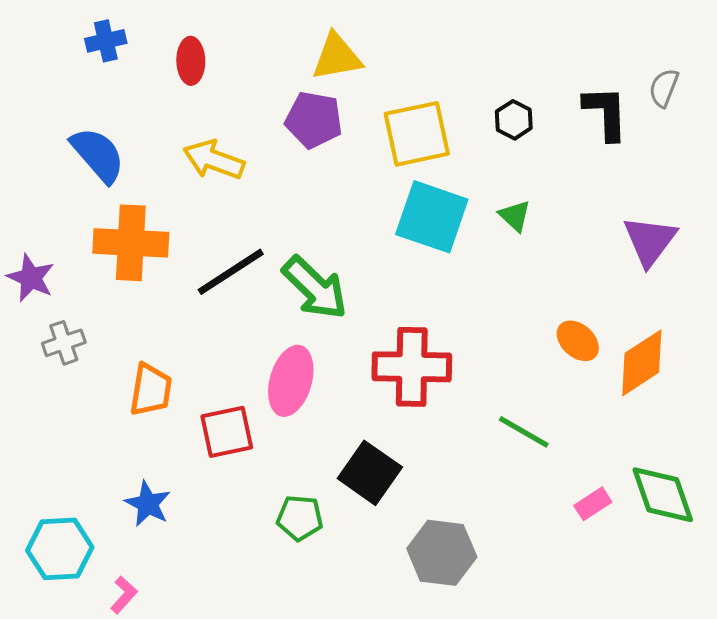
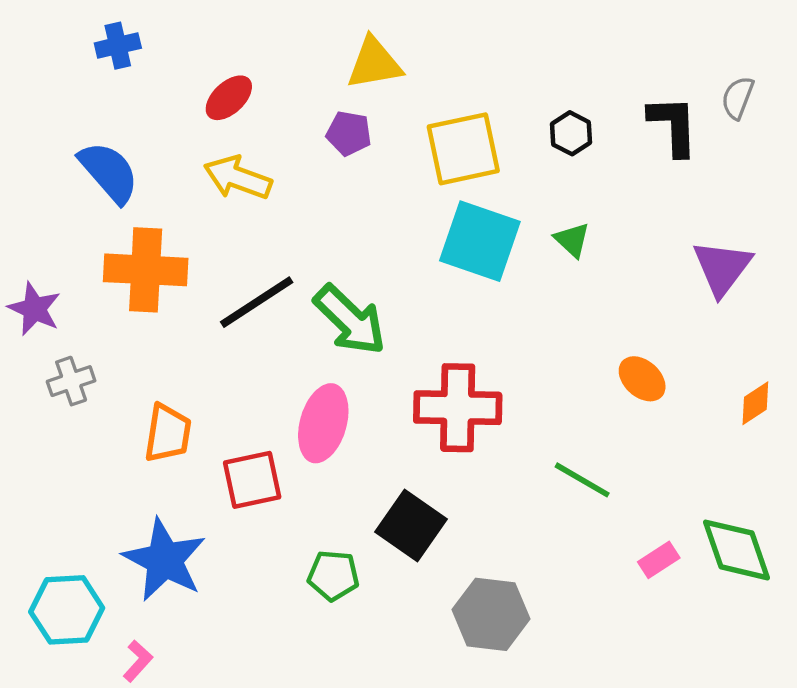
red ellipse: (191, 61) -> (229, 98), moved, turned 48
purple pentagon: (314, 120) -> (349, 133), size x0.7
orange diamond: (642, 363) -> (755, 403), moved, size x0.6
blue star: (148, 504) -> (164, 560), size x1.6

